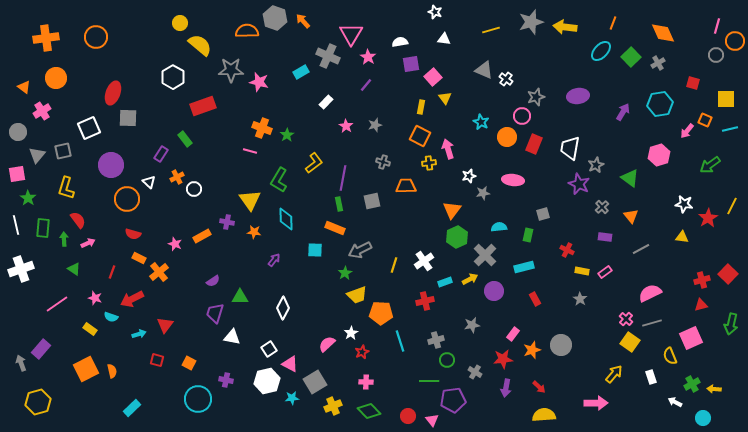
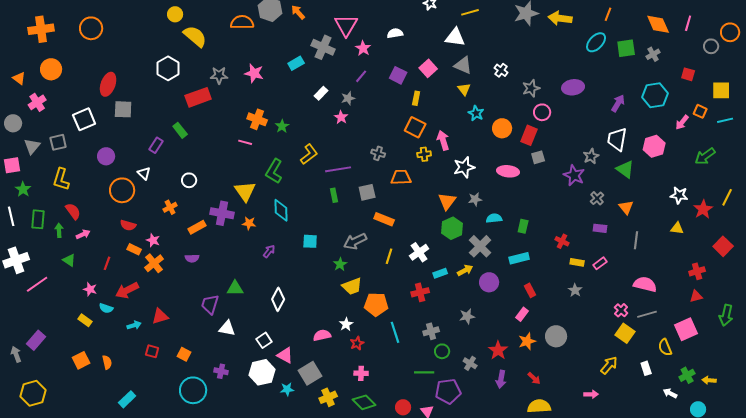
pink line: (717, 26) -> (688, 23), moved
yellow line: (491, 30) -> (470, 12), moved
white triangle: (444, 39) -> (455, 37), moved, size x1.5
green square: (631, 57) -> (626, 48), turned 36
purple square: (411, 64) -> (398, 75), moved, turned 36
gray star: (231, 70) -> (219, 75), moved, size x0.7
gray triangle: (484, 70) -> (463, 65), moved
yellow triangle: (445, 98) -> (464, 89), moved
pink circle: (522, 116) -> (542, 112), moved
gray star: (375, 125) -> (348, 98), moved
white trapezoid: (570, 148) -> (617, 139), moved
purple circle: (111, 165) -> (106, 156), size x0.7
white star: (469, 176) -> (464, 167), size x1.5
orange cross: (177, 177) -> (170, 207), moved
purple line: (343, 178) -> (338, 169), turned 70
gray star: (483, 193) -> (475, 199), moved
gray square: (543, 214) -> (538, 157), moved
purple cross: (227, 222) -> (222, 213), size x1.6
orange rectangle: (335, 228) -> (384, 219), moved
pink star: (175, 244) -> (153, 240), moved
gray line: (641, 249) -> (636, 240), turned -54
red square: (728, 274) -> (723, 246), moved
purple semicircle: (213, 281) -> (192, 258), moved, turned 32
pink semicircle: (650, 293) -> (645, 284), turned 40
pink line: (57, 304) -> (37, 284), moved
red triangle: (165, 325) -> (160, 316), turned 36
pink rectangle: (513, 334) -> (522, 314), moved
pink semicircle: (327, 344) -> (322, 335), turned 30
red star: (503, 359) -> (498, 350), turned -30
orange square: (86, 369) -> (81, 360), size x0.7
pink arrow: (596, 403) -> (591, 394), size x0.6

